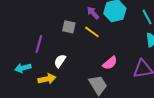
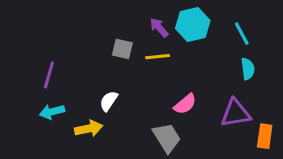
yellow line: (92, 32) -> (158, 57), turned -42
purple line: (39, 44) -> (49, 75), moved

